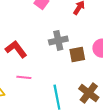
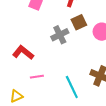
brown square: (77, 55) -> (79, 22), moved

